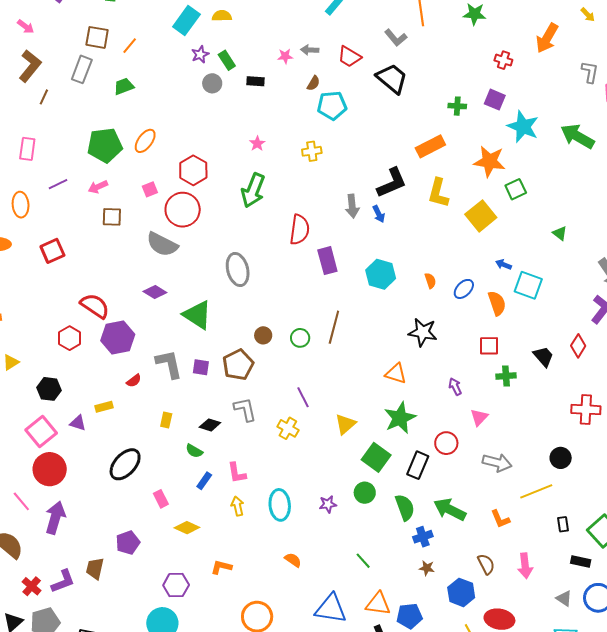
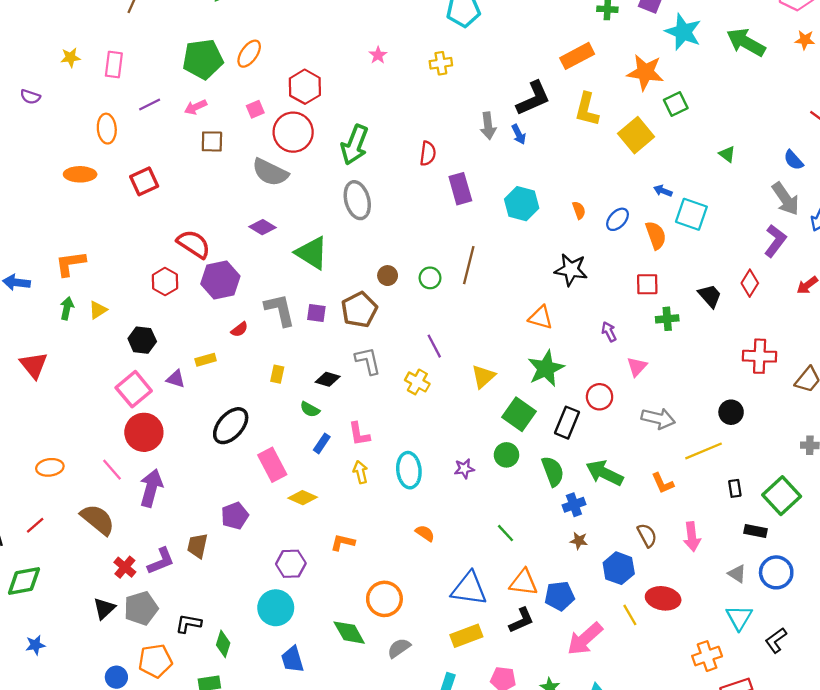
green arrow: (253, 190) -> (355, 145), moved
red semicircle: (299, 230) -> (428, 153), size x0.7
pink rectangle: (161, 499) -> (272, 465), size x1.6

